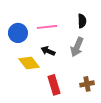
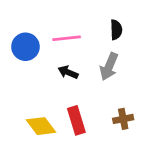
yellow diamond: (29, 63) -> (41, 126), moved

